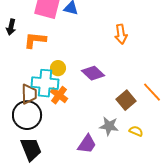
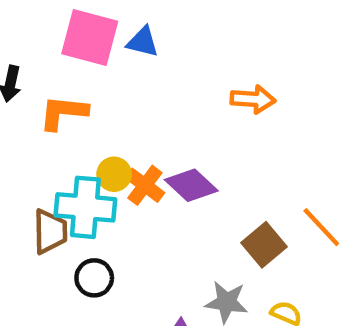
orange arrow: (121, 34) -> (253, 99), turned -78
orange cross: (59, 95) -> (145, 185), moved
black circle: (27, 115) -> (94, 278), moved, size x0.6

